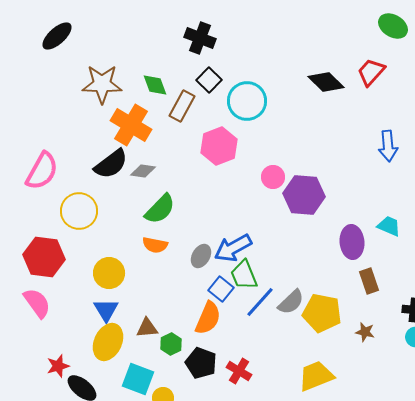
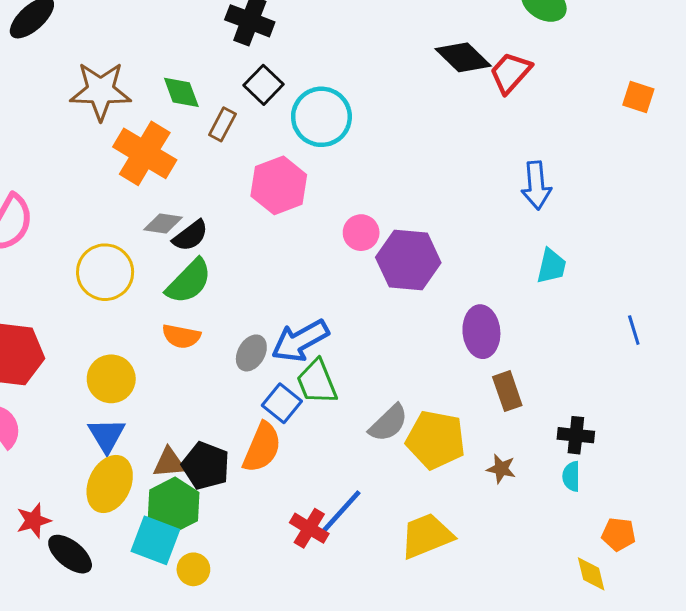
black diamond: (326, 82) -> (463, 57), moved
brown rectangle: (182, 106) -> (222, 124), size x0.7
black semicircle: (111, 164) -> (190, 236), moved, size x0.7
yellow circle: (79, 211) -> (105, 272), moved
cyan trapezoid: (389, 226) -> (552, 266), moved, turned 80
blue line: (260, 302) -> (341, 511), moved
green hexagon: (171, 344) -> (174, 505), moved, size x1.6
black pentagon: (201, 363) -> (206, 466), moved

